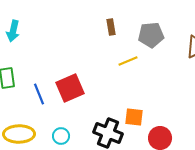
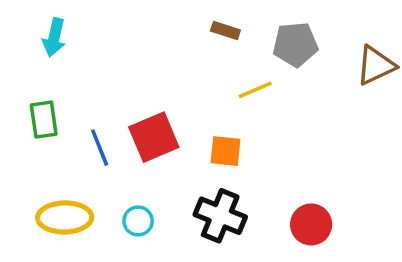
brown rectangle: (111, 27) -> (225, 30), turned -63
orange square: (134, 117) -> (225, 151), moved

